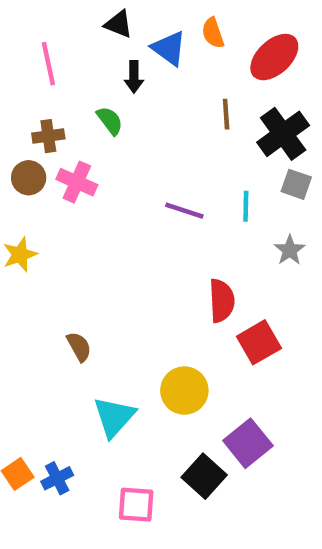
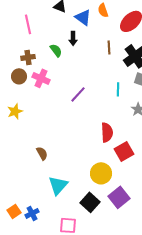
black arrow: (134, 77) -> (73, 38), moved
purple line: (184, 211) -> (78, 94), moved, turned -66
yellow circle: (184, 391) -> (101, 173), moved
black square: (204, 476) -> (90, 202), moved

